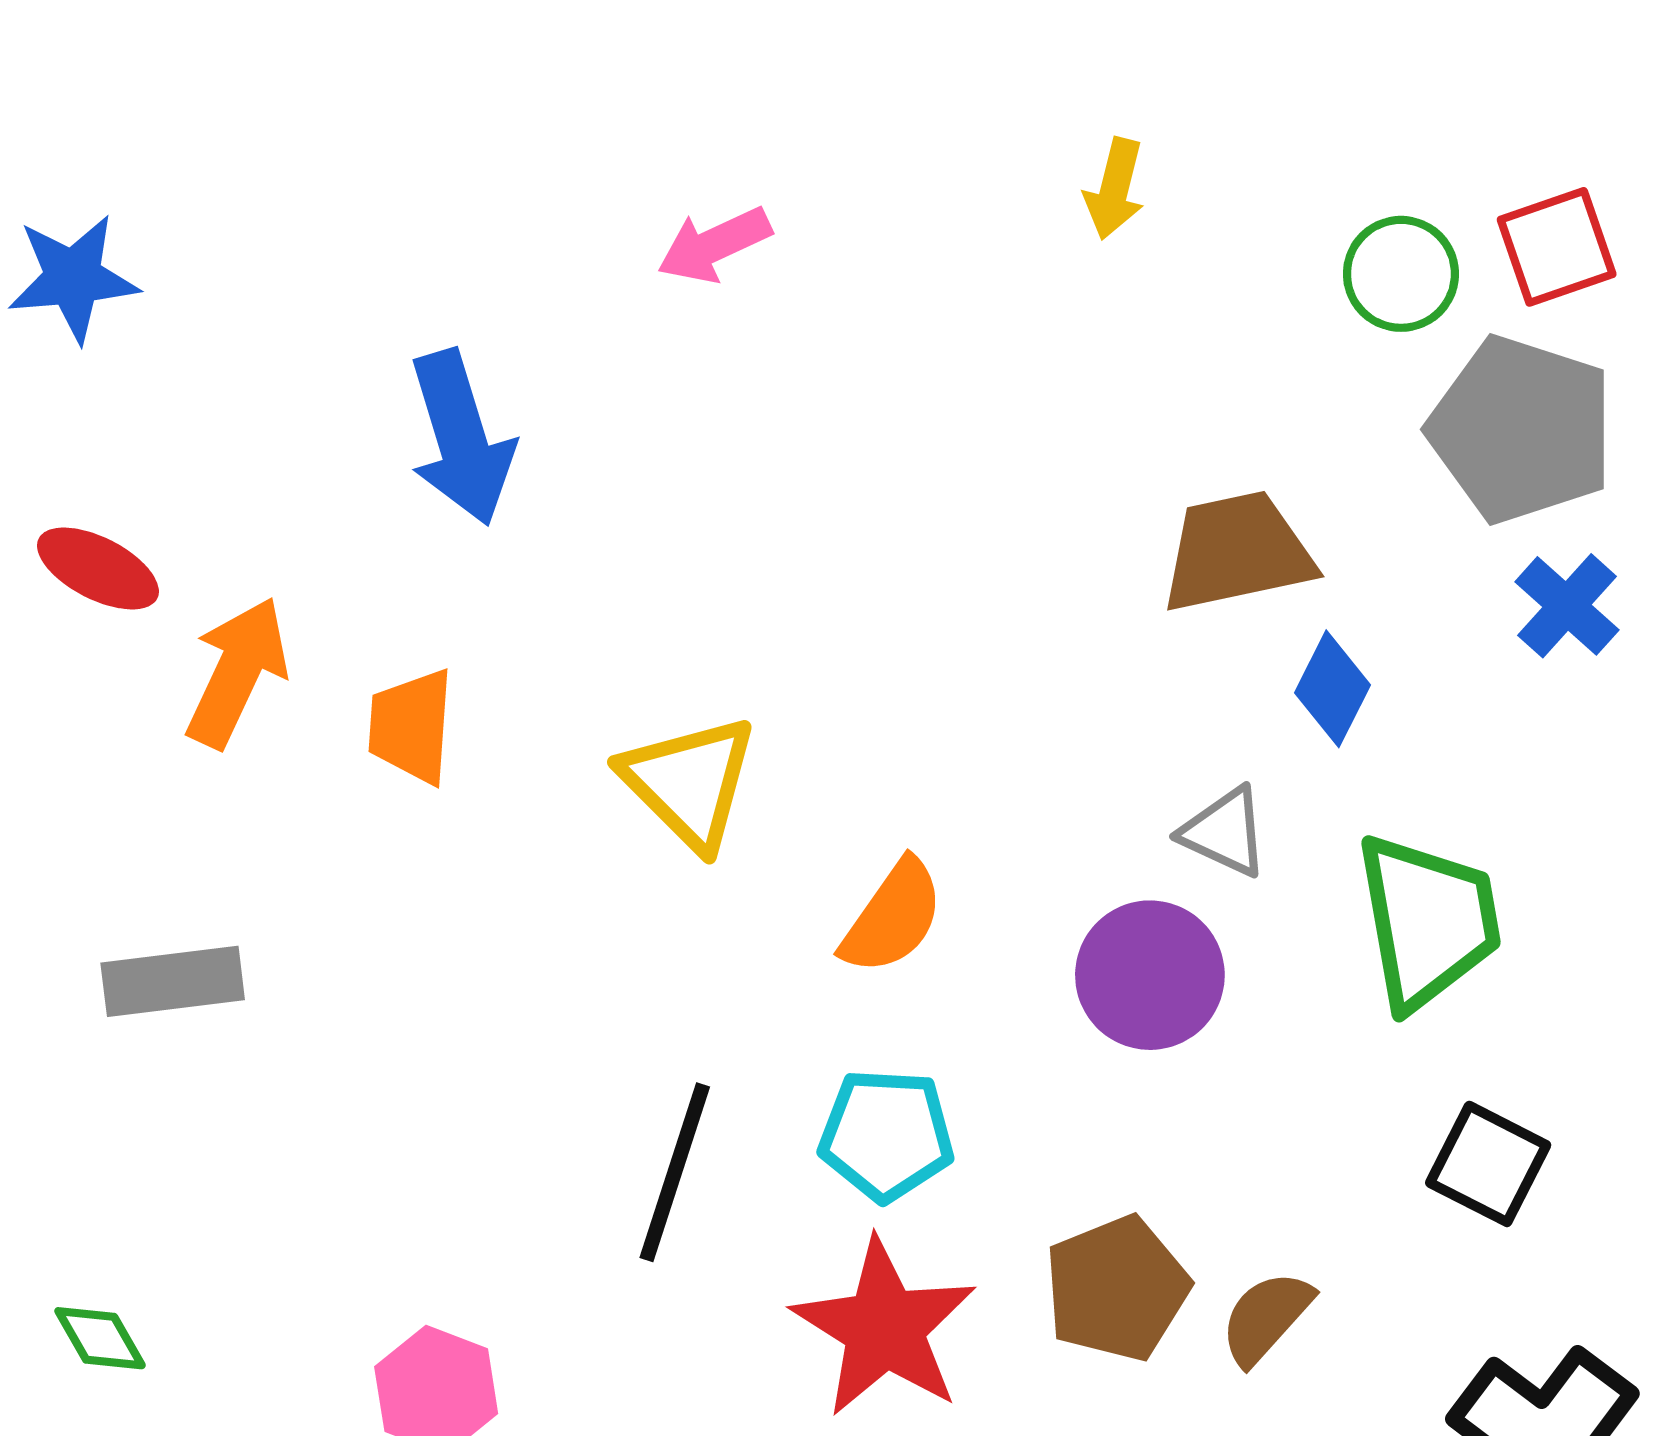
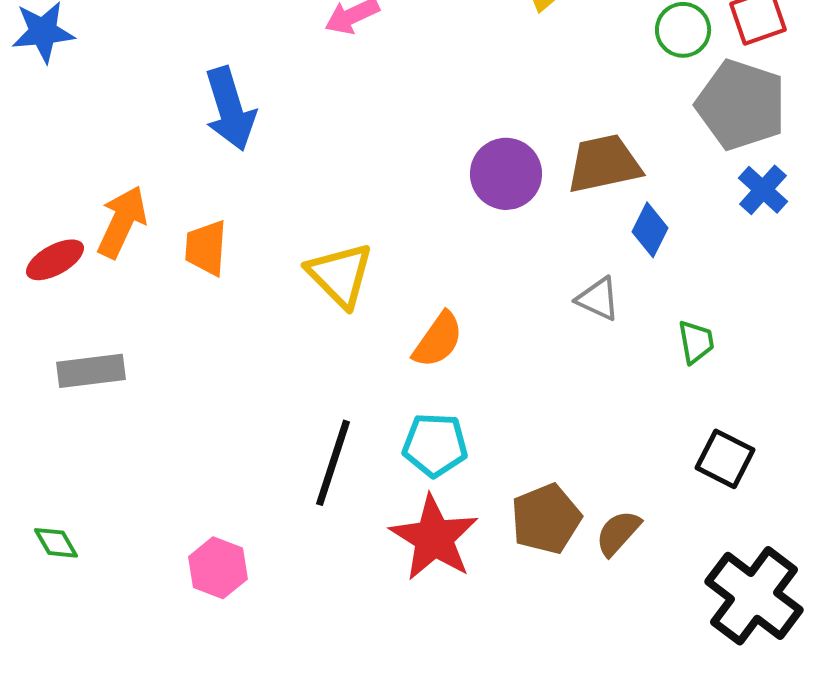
red ellipse: (98, 568) -> (55, 260), moved, turned -56
green trapezoid: (1428, 921) -> (696, 342), size x0.5
purple circle: (1150, 975) -> (506, 174), moved

